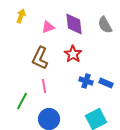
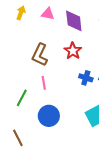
pink triangle: (48, 27) -> (48, 14), moved, turned 32

